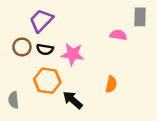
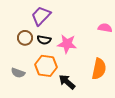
orange semicircle: (111, 84) -> (99, 69), size x1.5
gray semicircle: (14, 100) -> (18, 73), moved, turned -64

